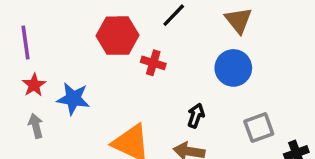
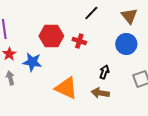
red hexagon: (118, 36) -> (51, 36), moved

